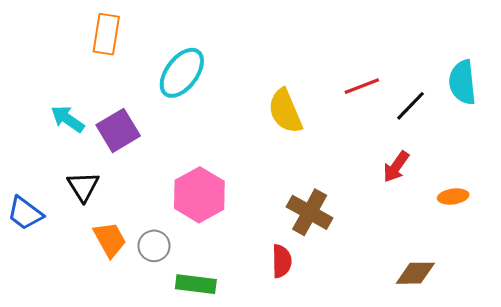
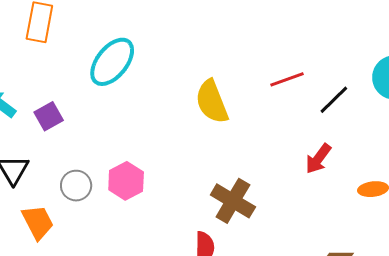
purple square: (118, 130) -> (49, 116), size x0.7
pink hexagon: (199, 195) -> (126, 181), size x0.7
gray circle: (154, 246) -> (76, 186), moved

